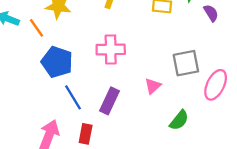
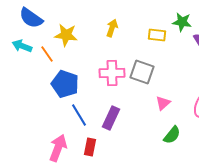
gray square: (186, 63) -> (142, 72), moved, turned 30
pink triangle: (153, 86) -> (163, 103), moved

